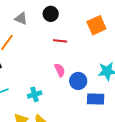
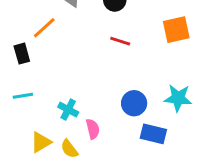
pink semicircle: (60, 70) -> (93, 129), moved
cyan cross: (35, 94) -> (68, 110), turned 32

